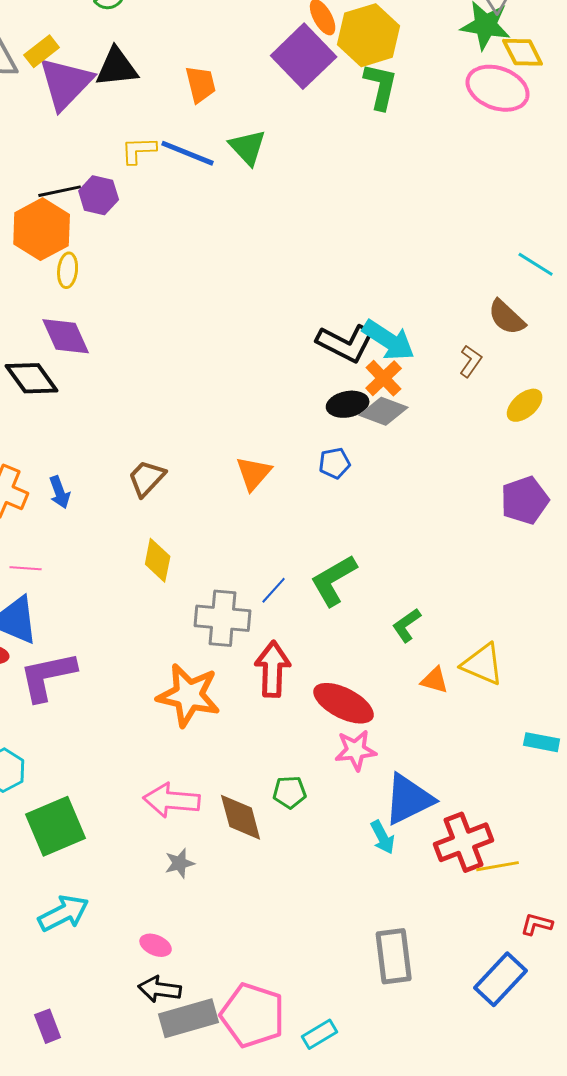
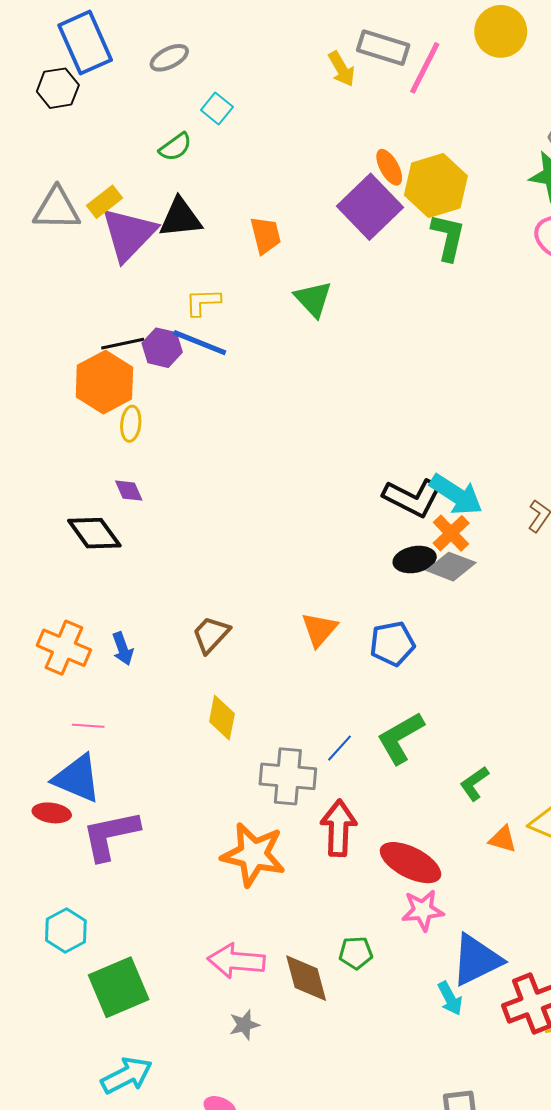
blue line: (188, 153) -> (200, 343), moved
purple diamond: (66, 336) -> (129, 491), size x0.6
blue pentagon: (335, 463) -> (392, 644), moved, size x1.4

